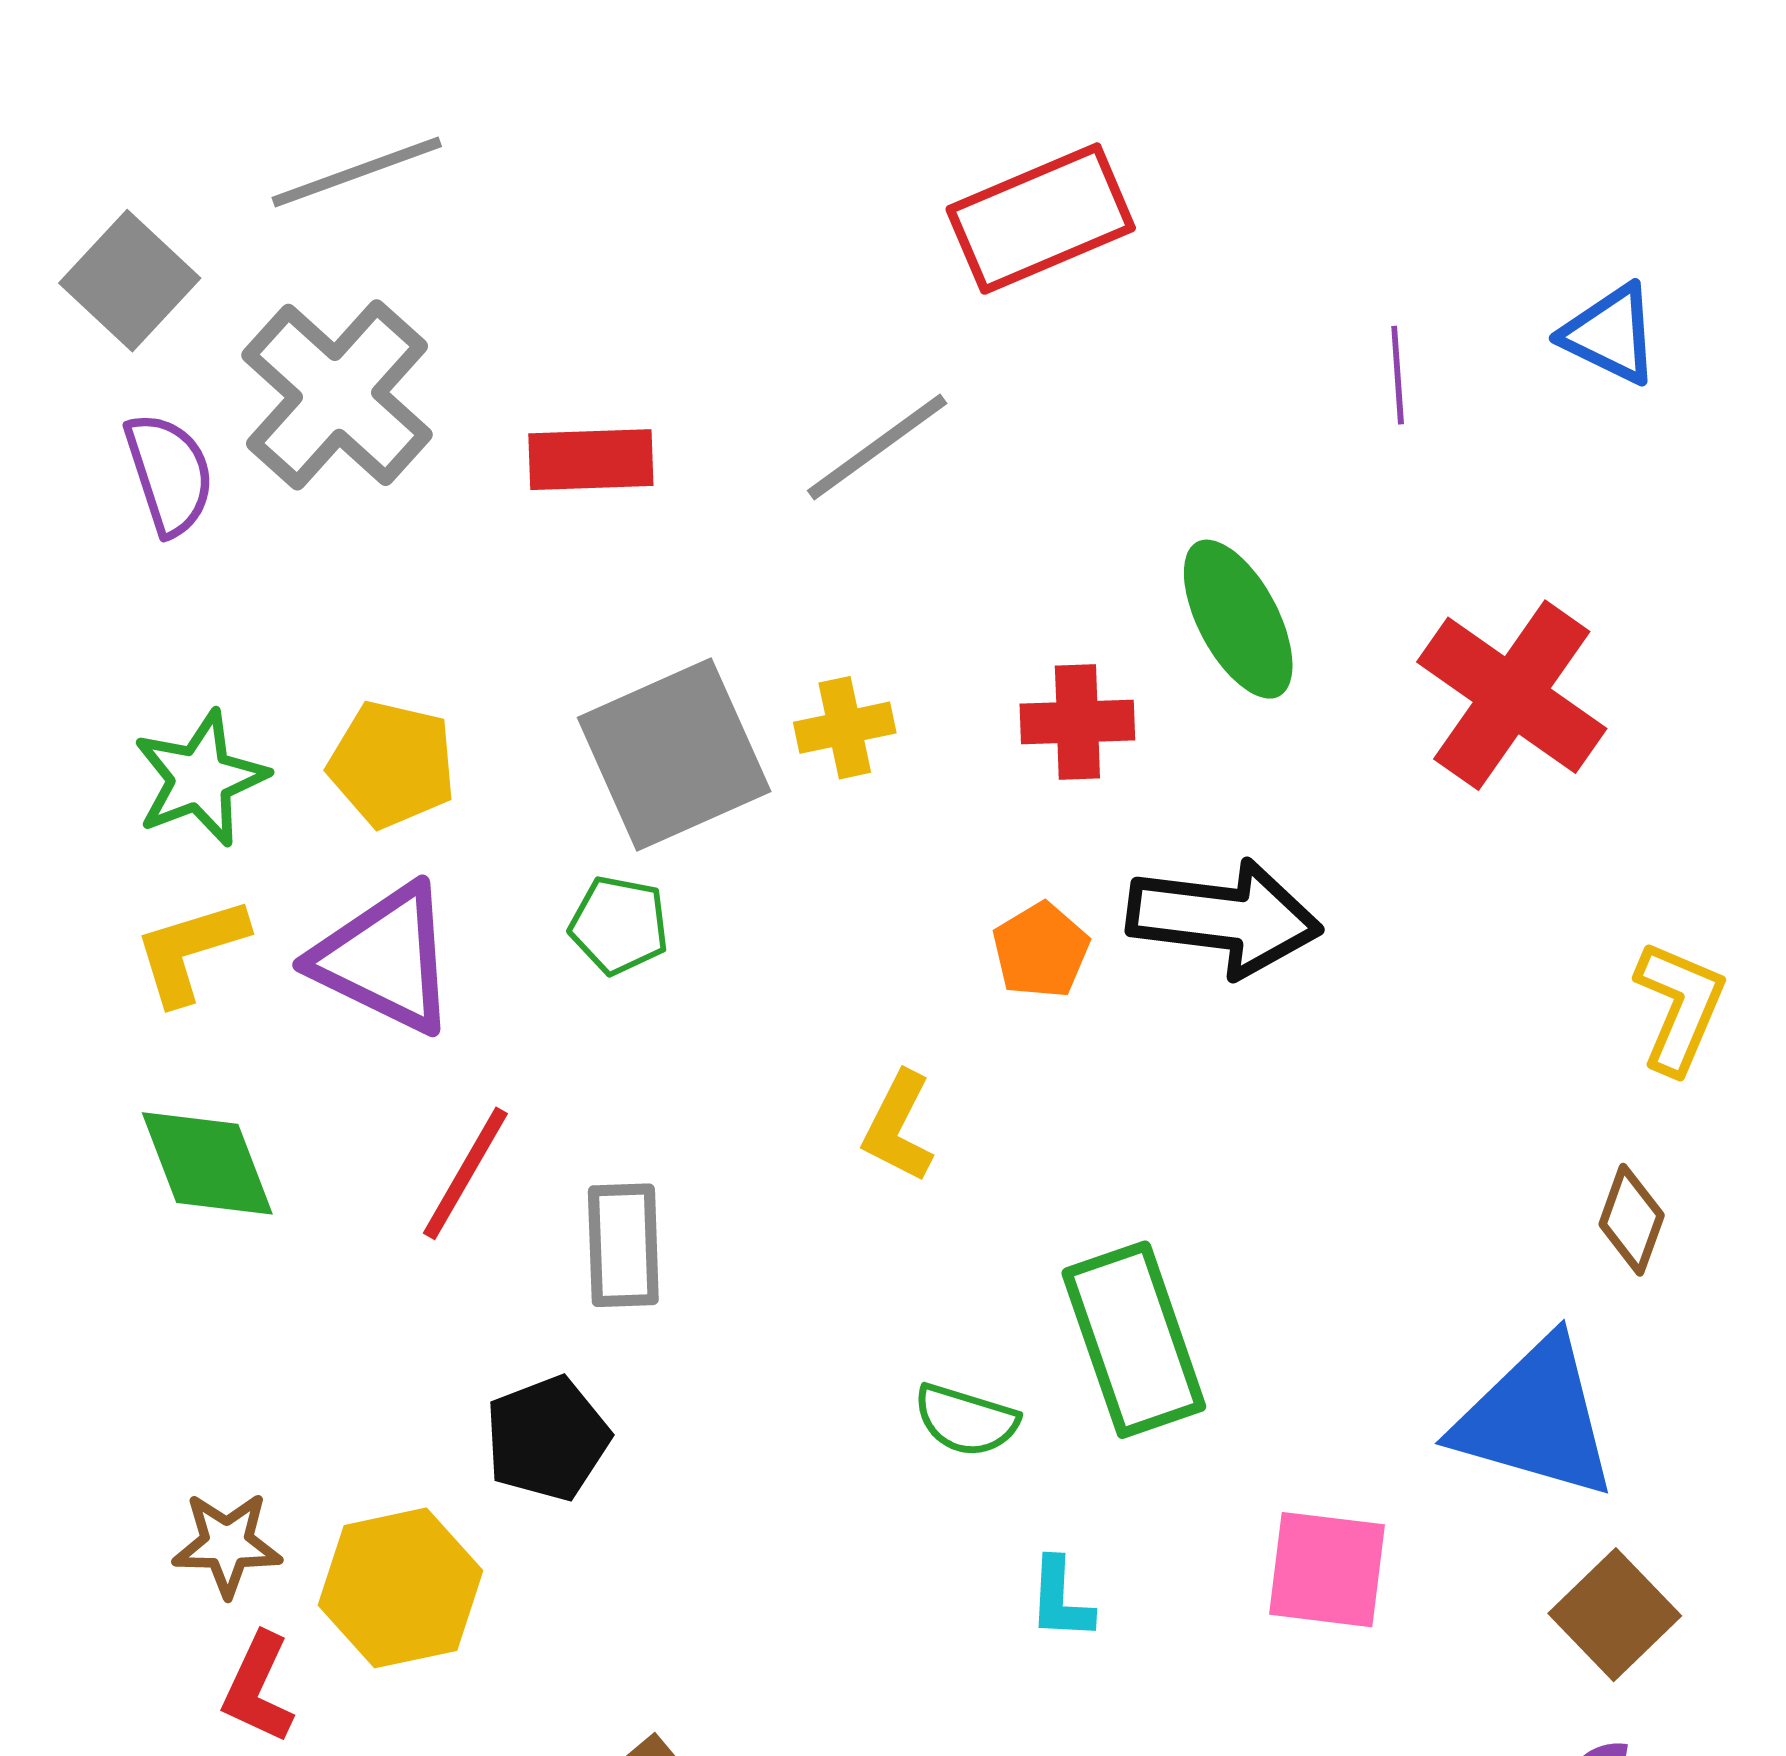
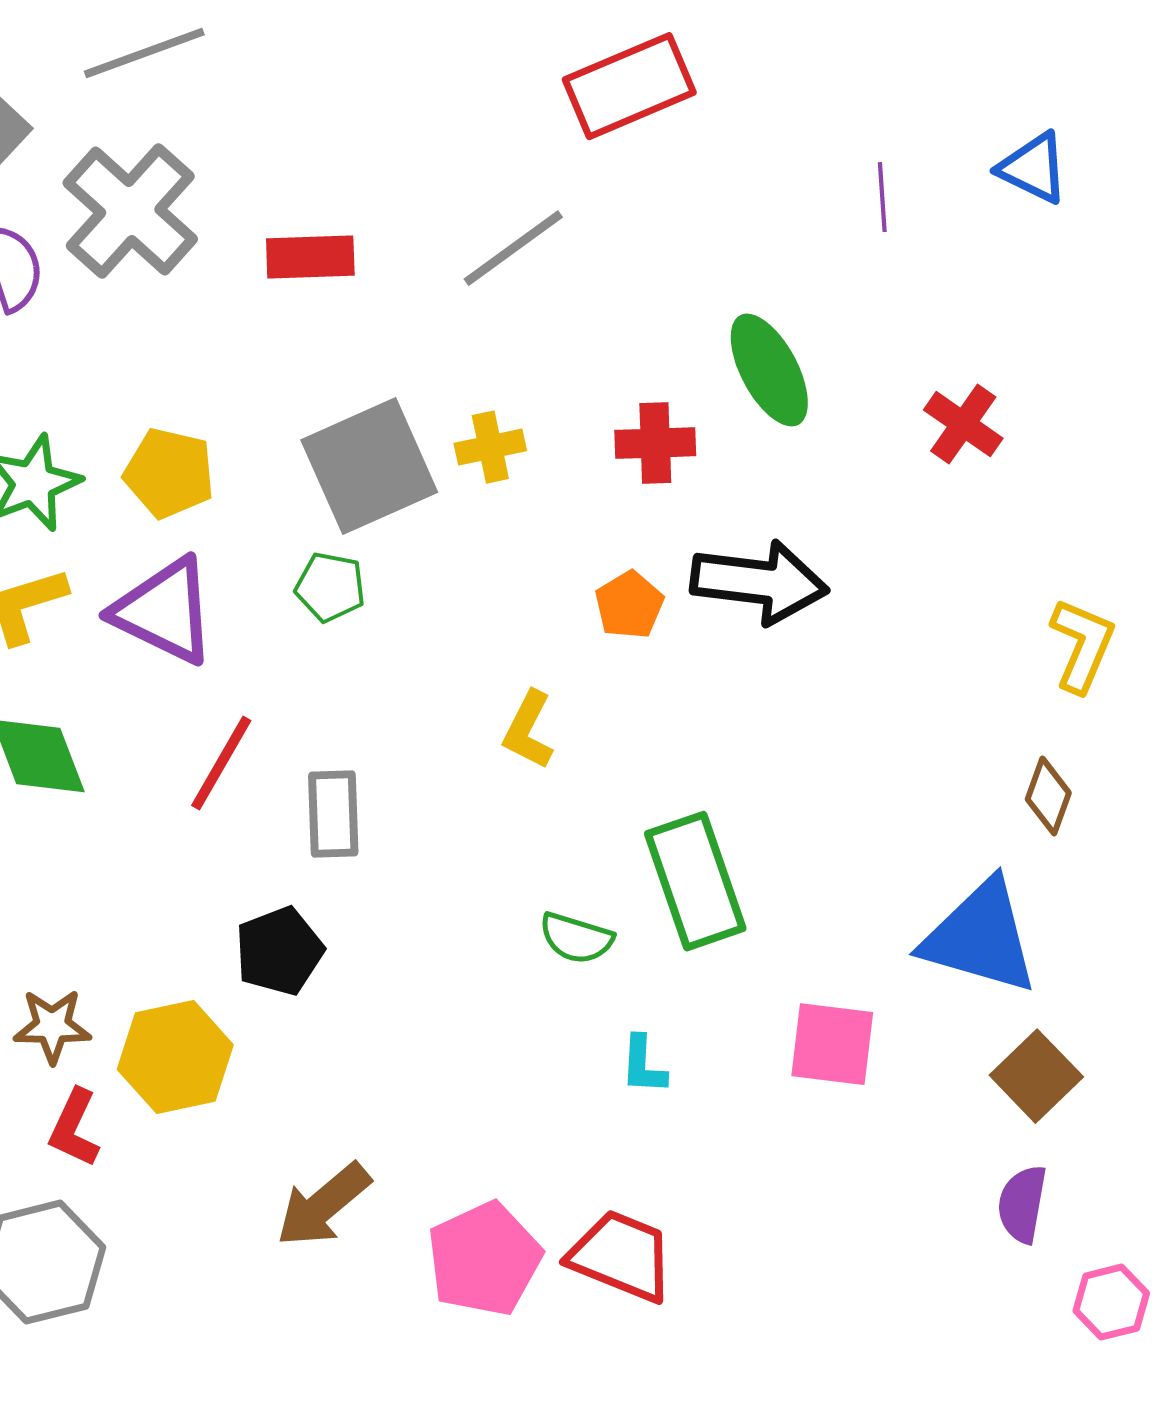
red cross: (1512, 695) -> (963, 424), size x0.6

